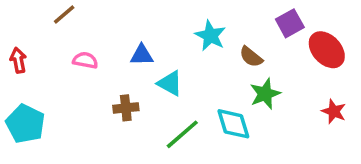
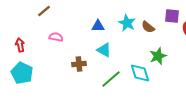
purple square: (290, 23) -> (172, 16), turned 35
blue triangle: (142, 55) -> (98, 26), moved
brown semicircle: (251, 57) -> (148, 27), moved
red arrow: (18, 60) -> (20, 45), moved

